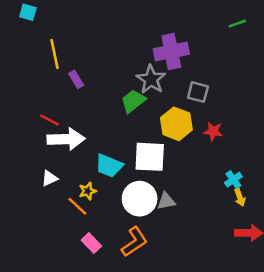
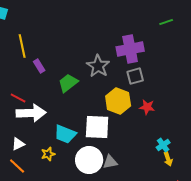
purple cross: (171, 51) -> (130, 49), moved
gray square: (198, 92) -> (135, 76), turned -30
green trapezoid: (133, 101) -> (68, 83), moved
orange line: (77, 206) -> (17, 166), moved

